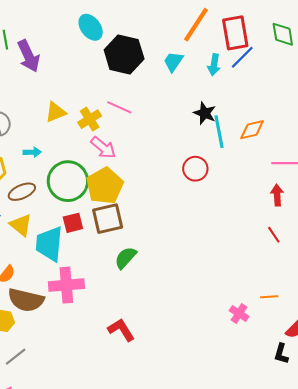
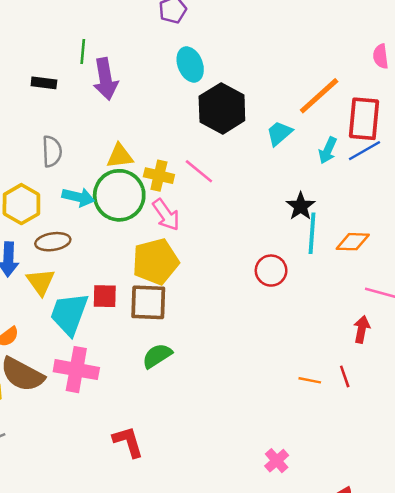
yellow cross: (90, 119) -> (159, 176), turned 30
cyan arrow: (32, 152) -> (78, 197), size x1.4
green circle: (68, 181) -> (119, 195), moved
orange line: (269, 297) -> (310, 380), moved

